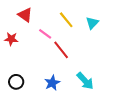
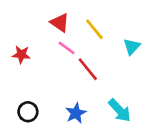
red triangle: (25, 15) -> (60, 23), moved
cyan triangle: (92, 23) -> (132, 47), moved

